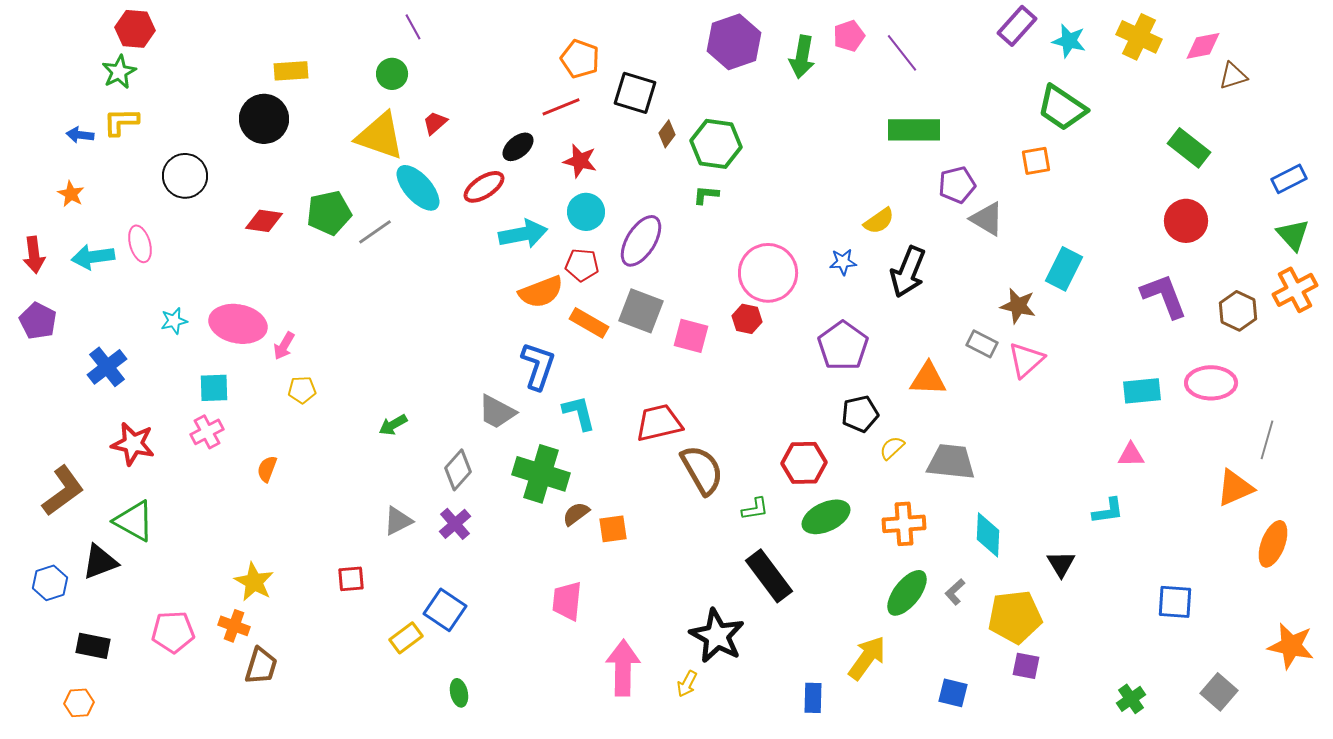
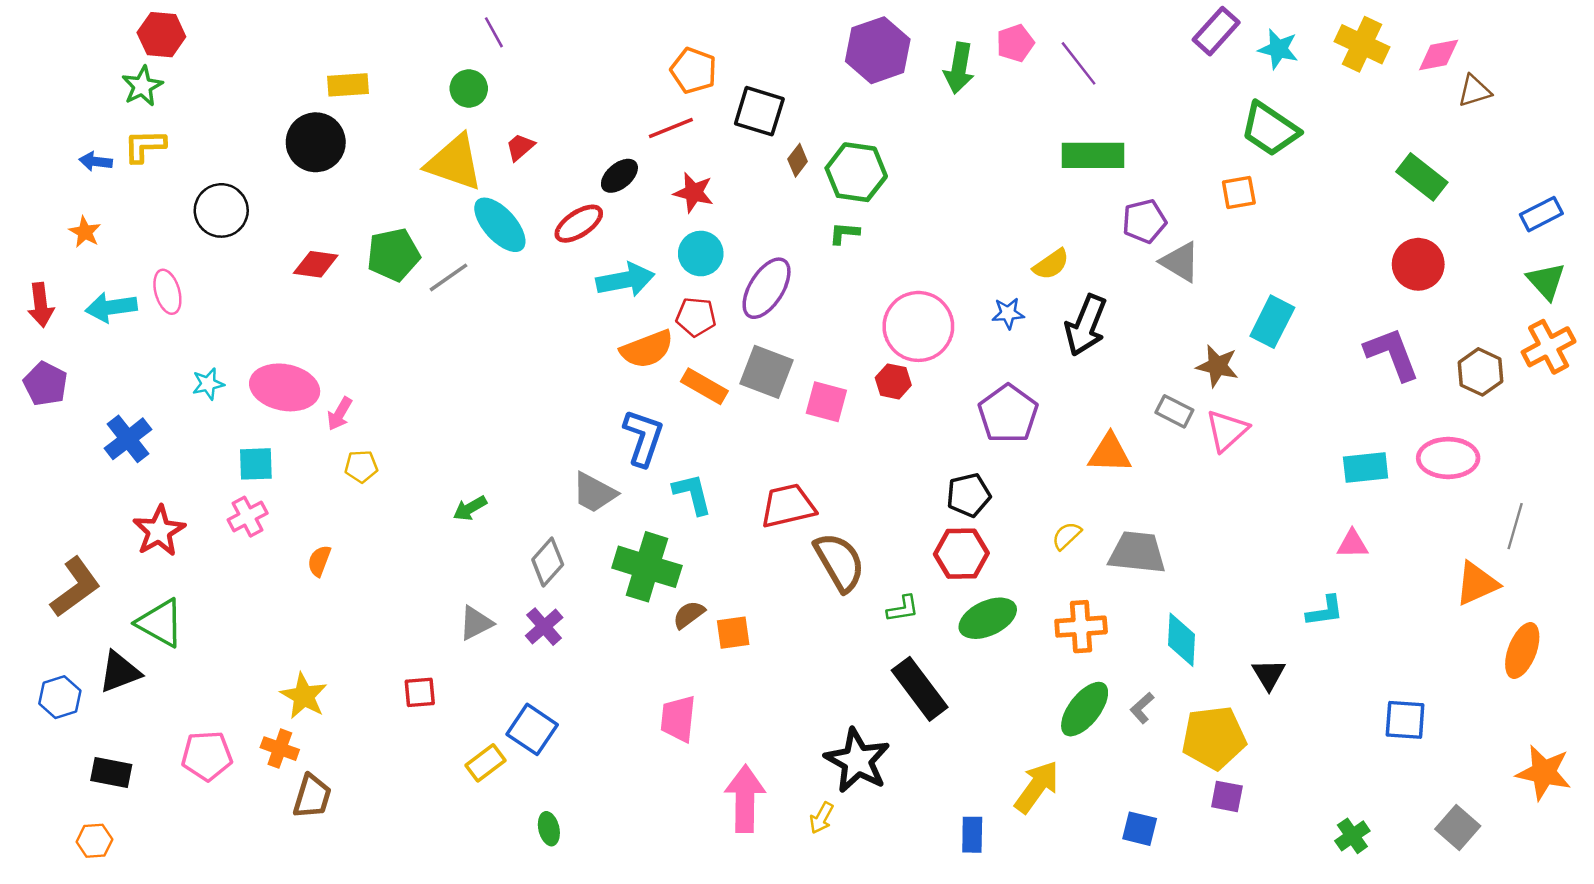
black pentagon: (860, 414) -> (969, 495), moved
red star: (133, 444) -> (159, 531), turned 30

